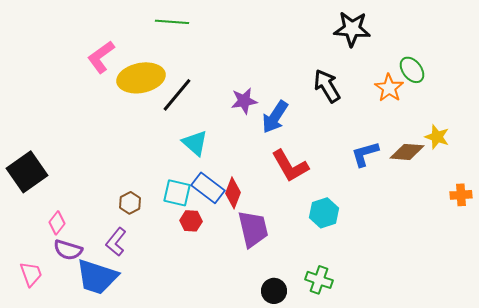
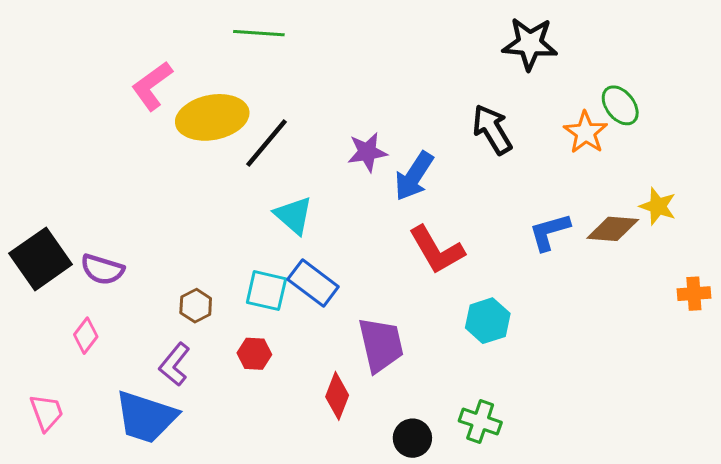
red diamond: (233, 193) -> (337, 396), moved
red hexagon: (191, 221) -> (254, 354), moved
purple semicircle: (68, 250) -> (102, 269), moved

